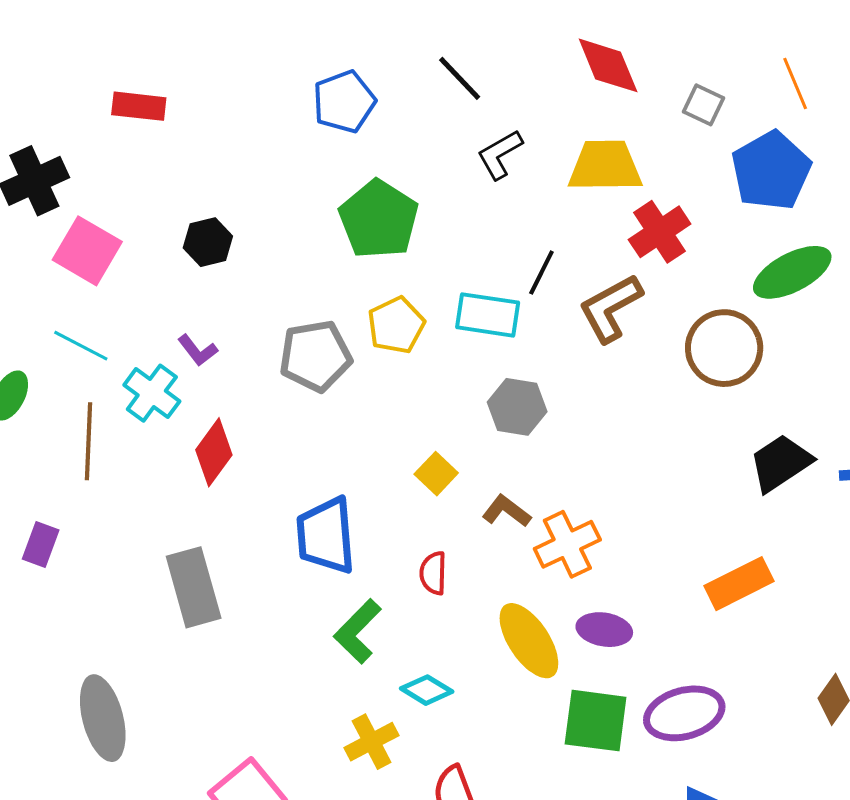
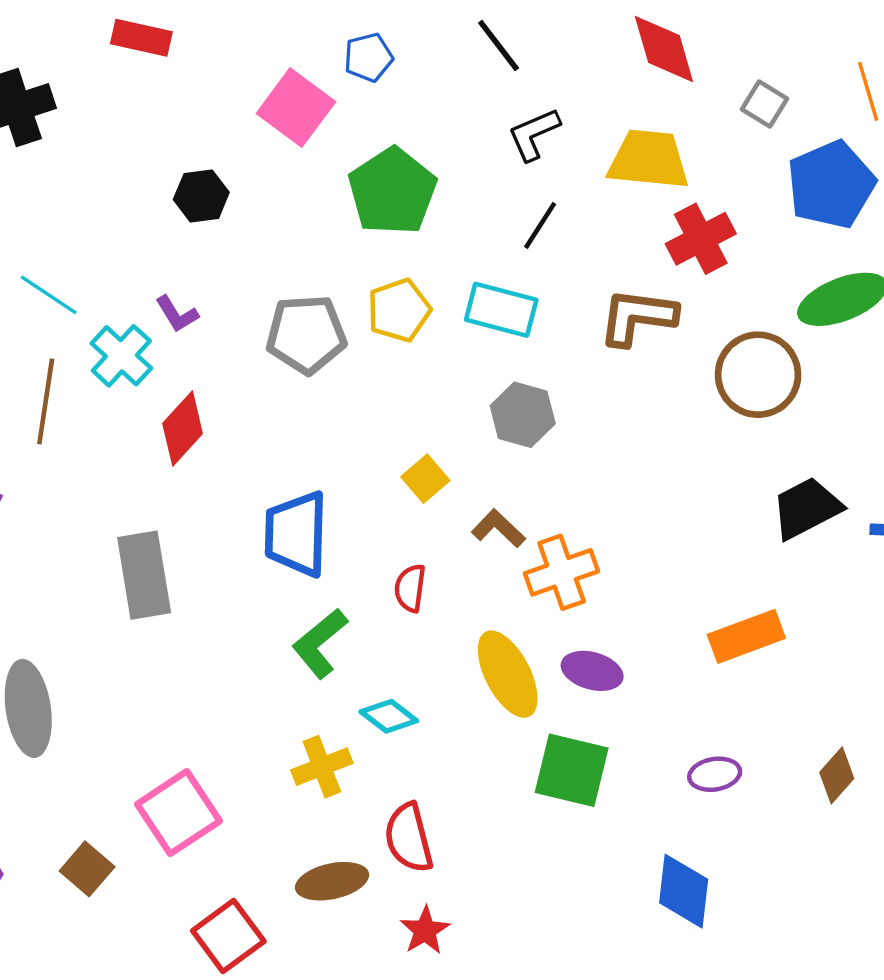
blue pentagon: (344, 102) -> (368, 57), size x0.7
pink square: (87, 251) -> (296, 108), moved
black line: (541, 272) -> (540, 225), moved
brown L-shape: (611, 308) -> (638, 317), turned 30
purple ellipse: (684, 713) -> (715, 774), moved, size x0.6

